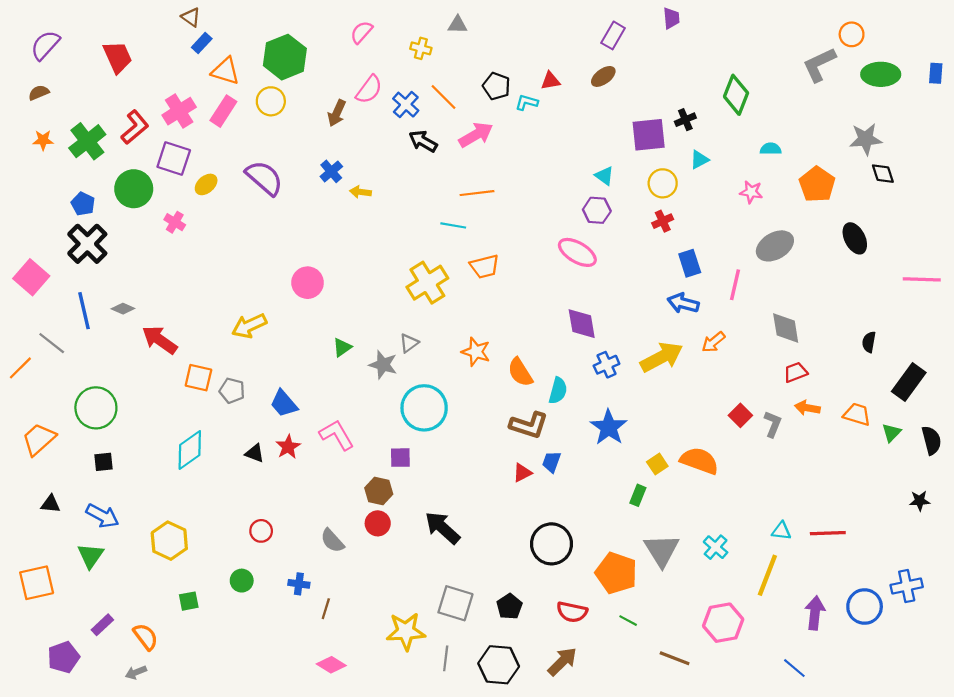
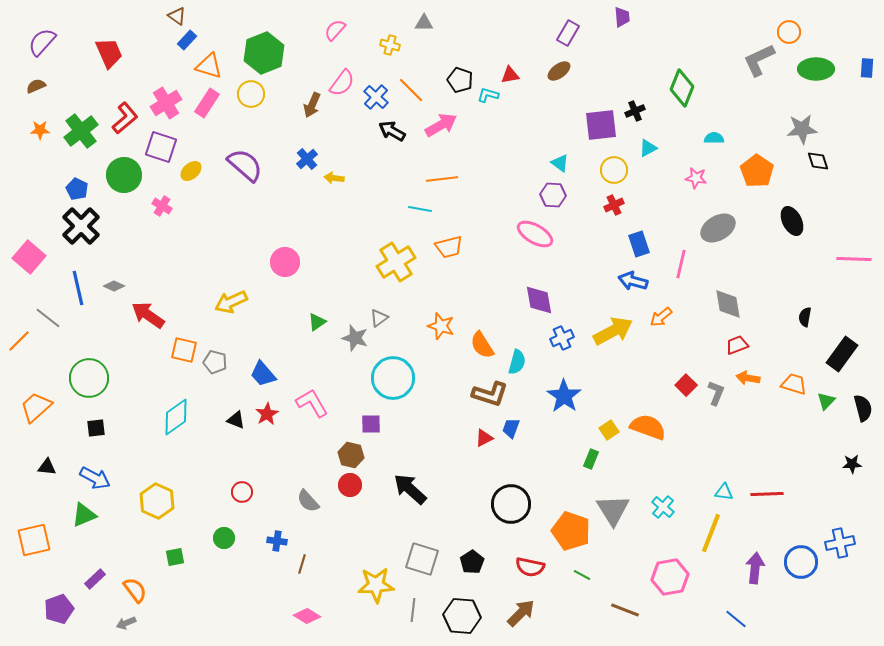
green triangle: (91, 556) -> (84, 515), turned 32

